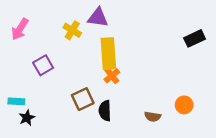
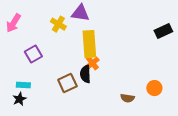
cyan rectangle: (16, 101) -> (23, 85), moved
black semicircle: (105, 111) -> (85, 74), moved

